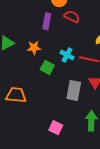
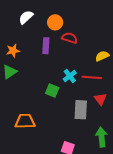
orange star: (34, 48) -> (13, 51), moved
cyan cross: (67, 55) -> (70, 76), turned 32

